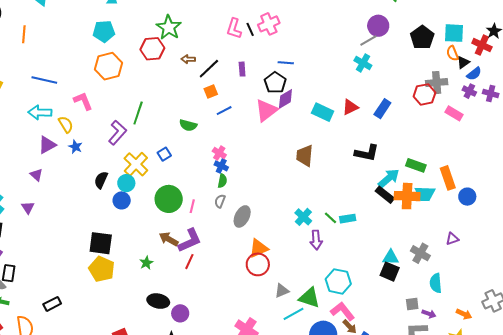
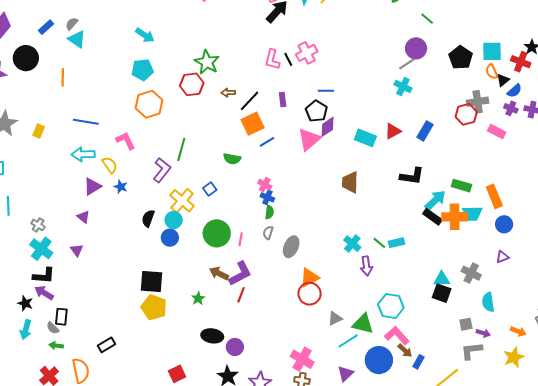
orange square: (211, 91) -> (253, 124), size x1.6
blue circle: (467, 197) -> (504, 224), moved

